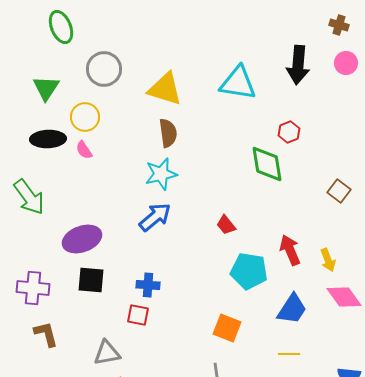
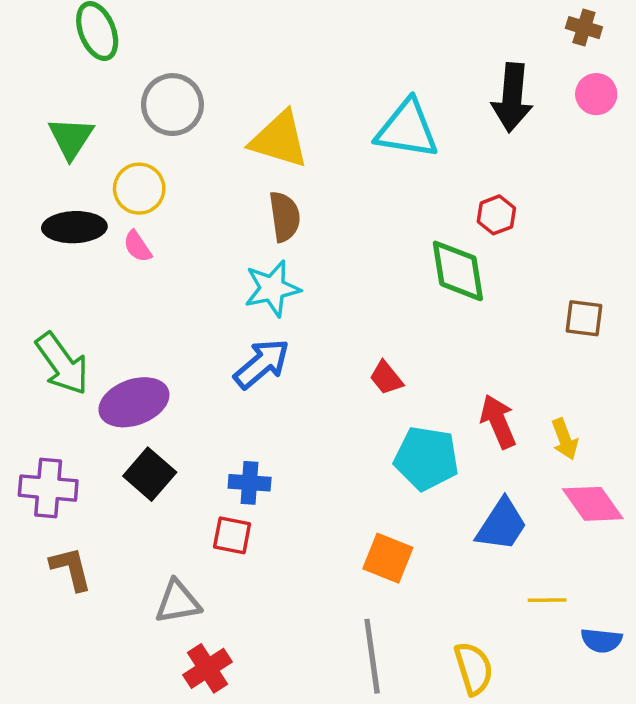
brown square: (339, 191) -> (584, 318), turned -30
green arrow: (29, 197) -> (62, 364), moved
black square: (91, 280) -> (150, 474), turned 36
yellow line: (289, 354) -> (547, 600), moved

